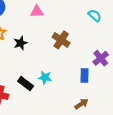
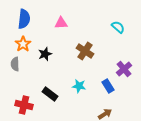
blue rectangle: (84, 75) -> (108, 86), turned -32
cyan star: (45, 78) -> (79, 86), moved

